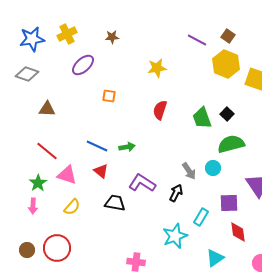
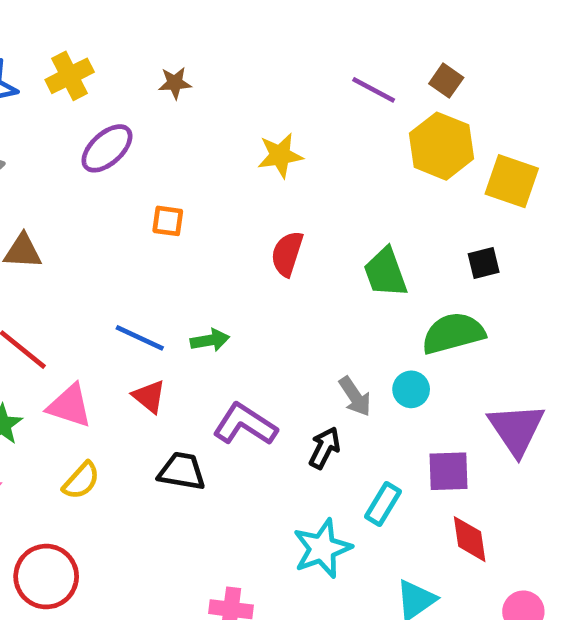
black square: (227, 114) -> (484, 263), moved, turned 32

